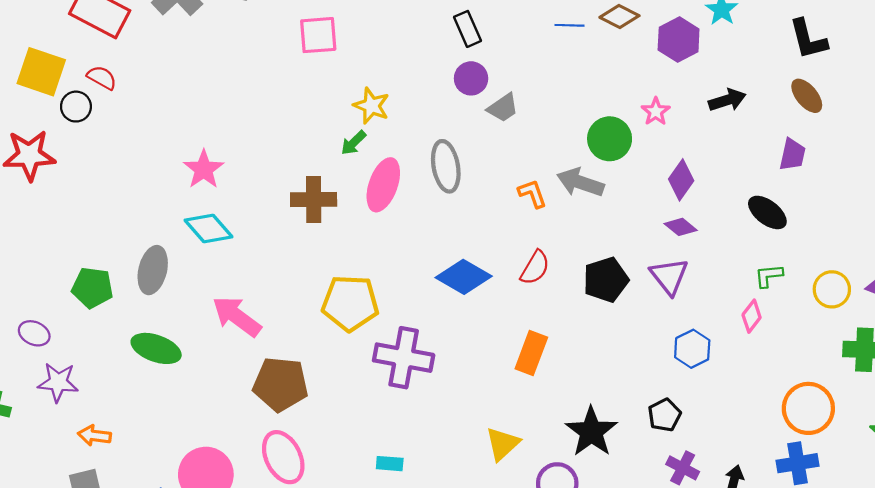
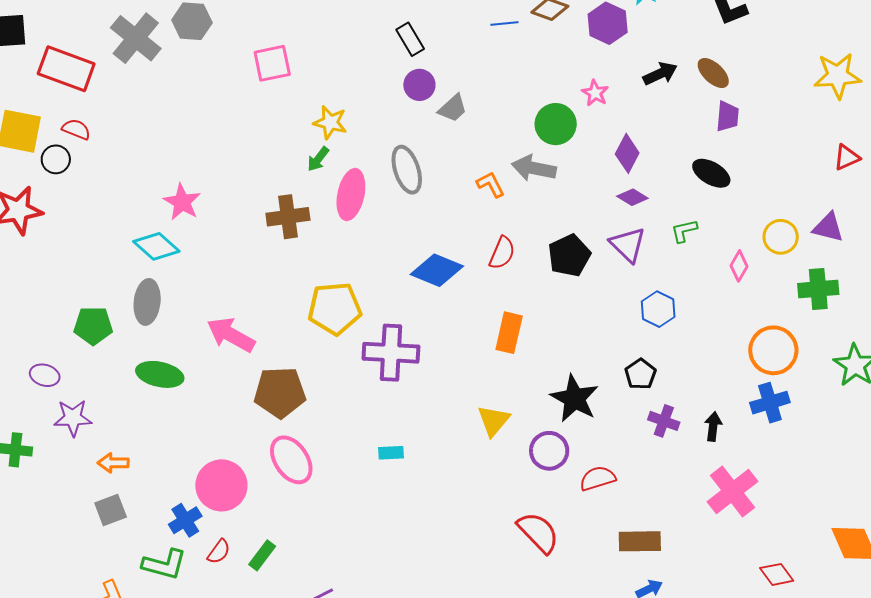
brown ellipse: (807, 96) -> (713, 73), moved
cyan diamond: (209, 229) -> (156, 246), moved
green L-shape: (769, 276) -> (684, 231), moved
pink diamond: (752, 316) -> (739, 266), moved

